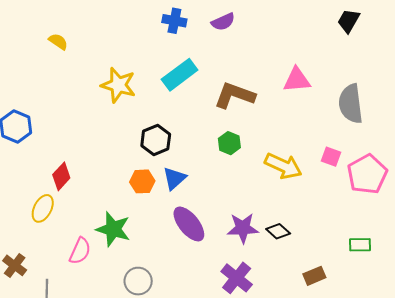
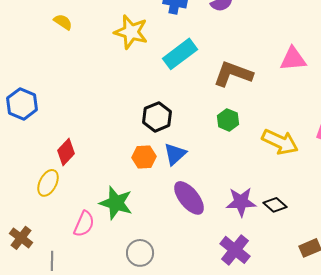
yellow star: (118, 85) -> (131, 32), moved

